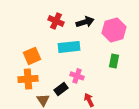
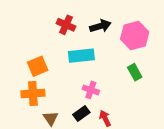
green rectangle: (114, 61) -> (135, 72), turned -40
black rectangle: (61, 89) -> (81, 114), moved

